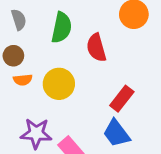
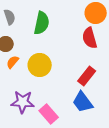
red semicircle: (96, 48) -> (90, 38), moved
orange semicircle: (23, 80) -> (13, 62), turned 136

